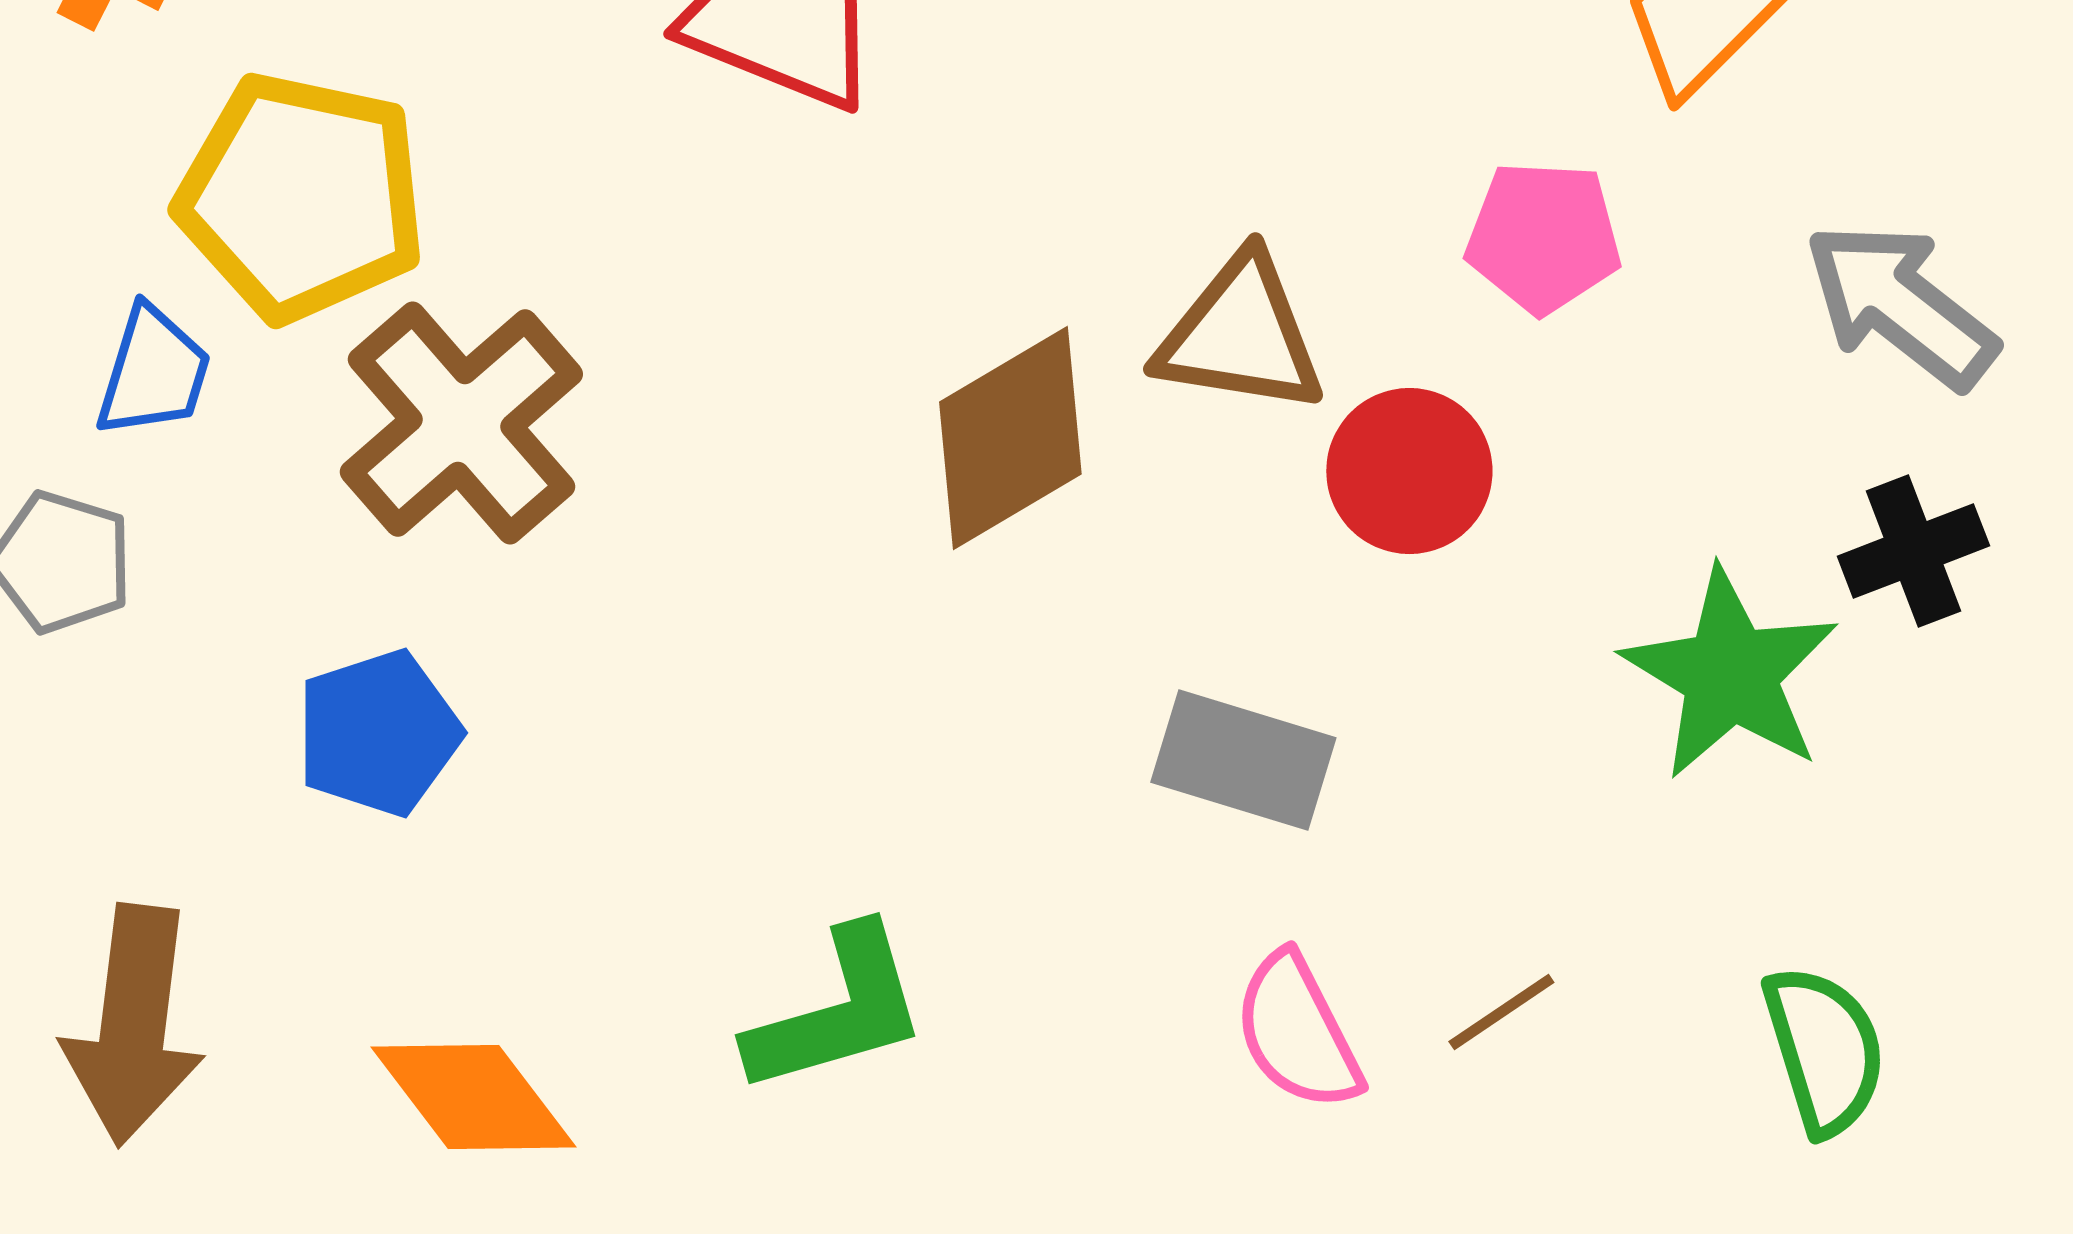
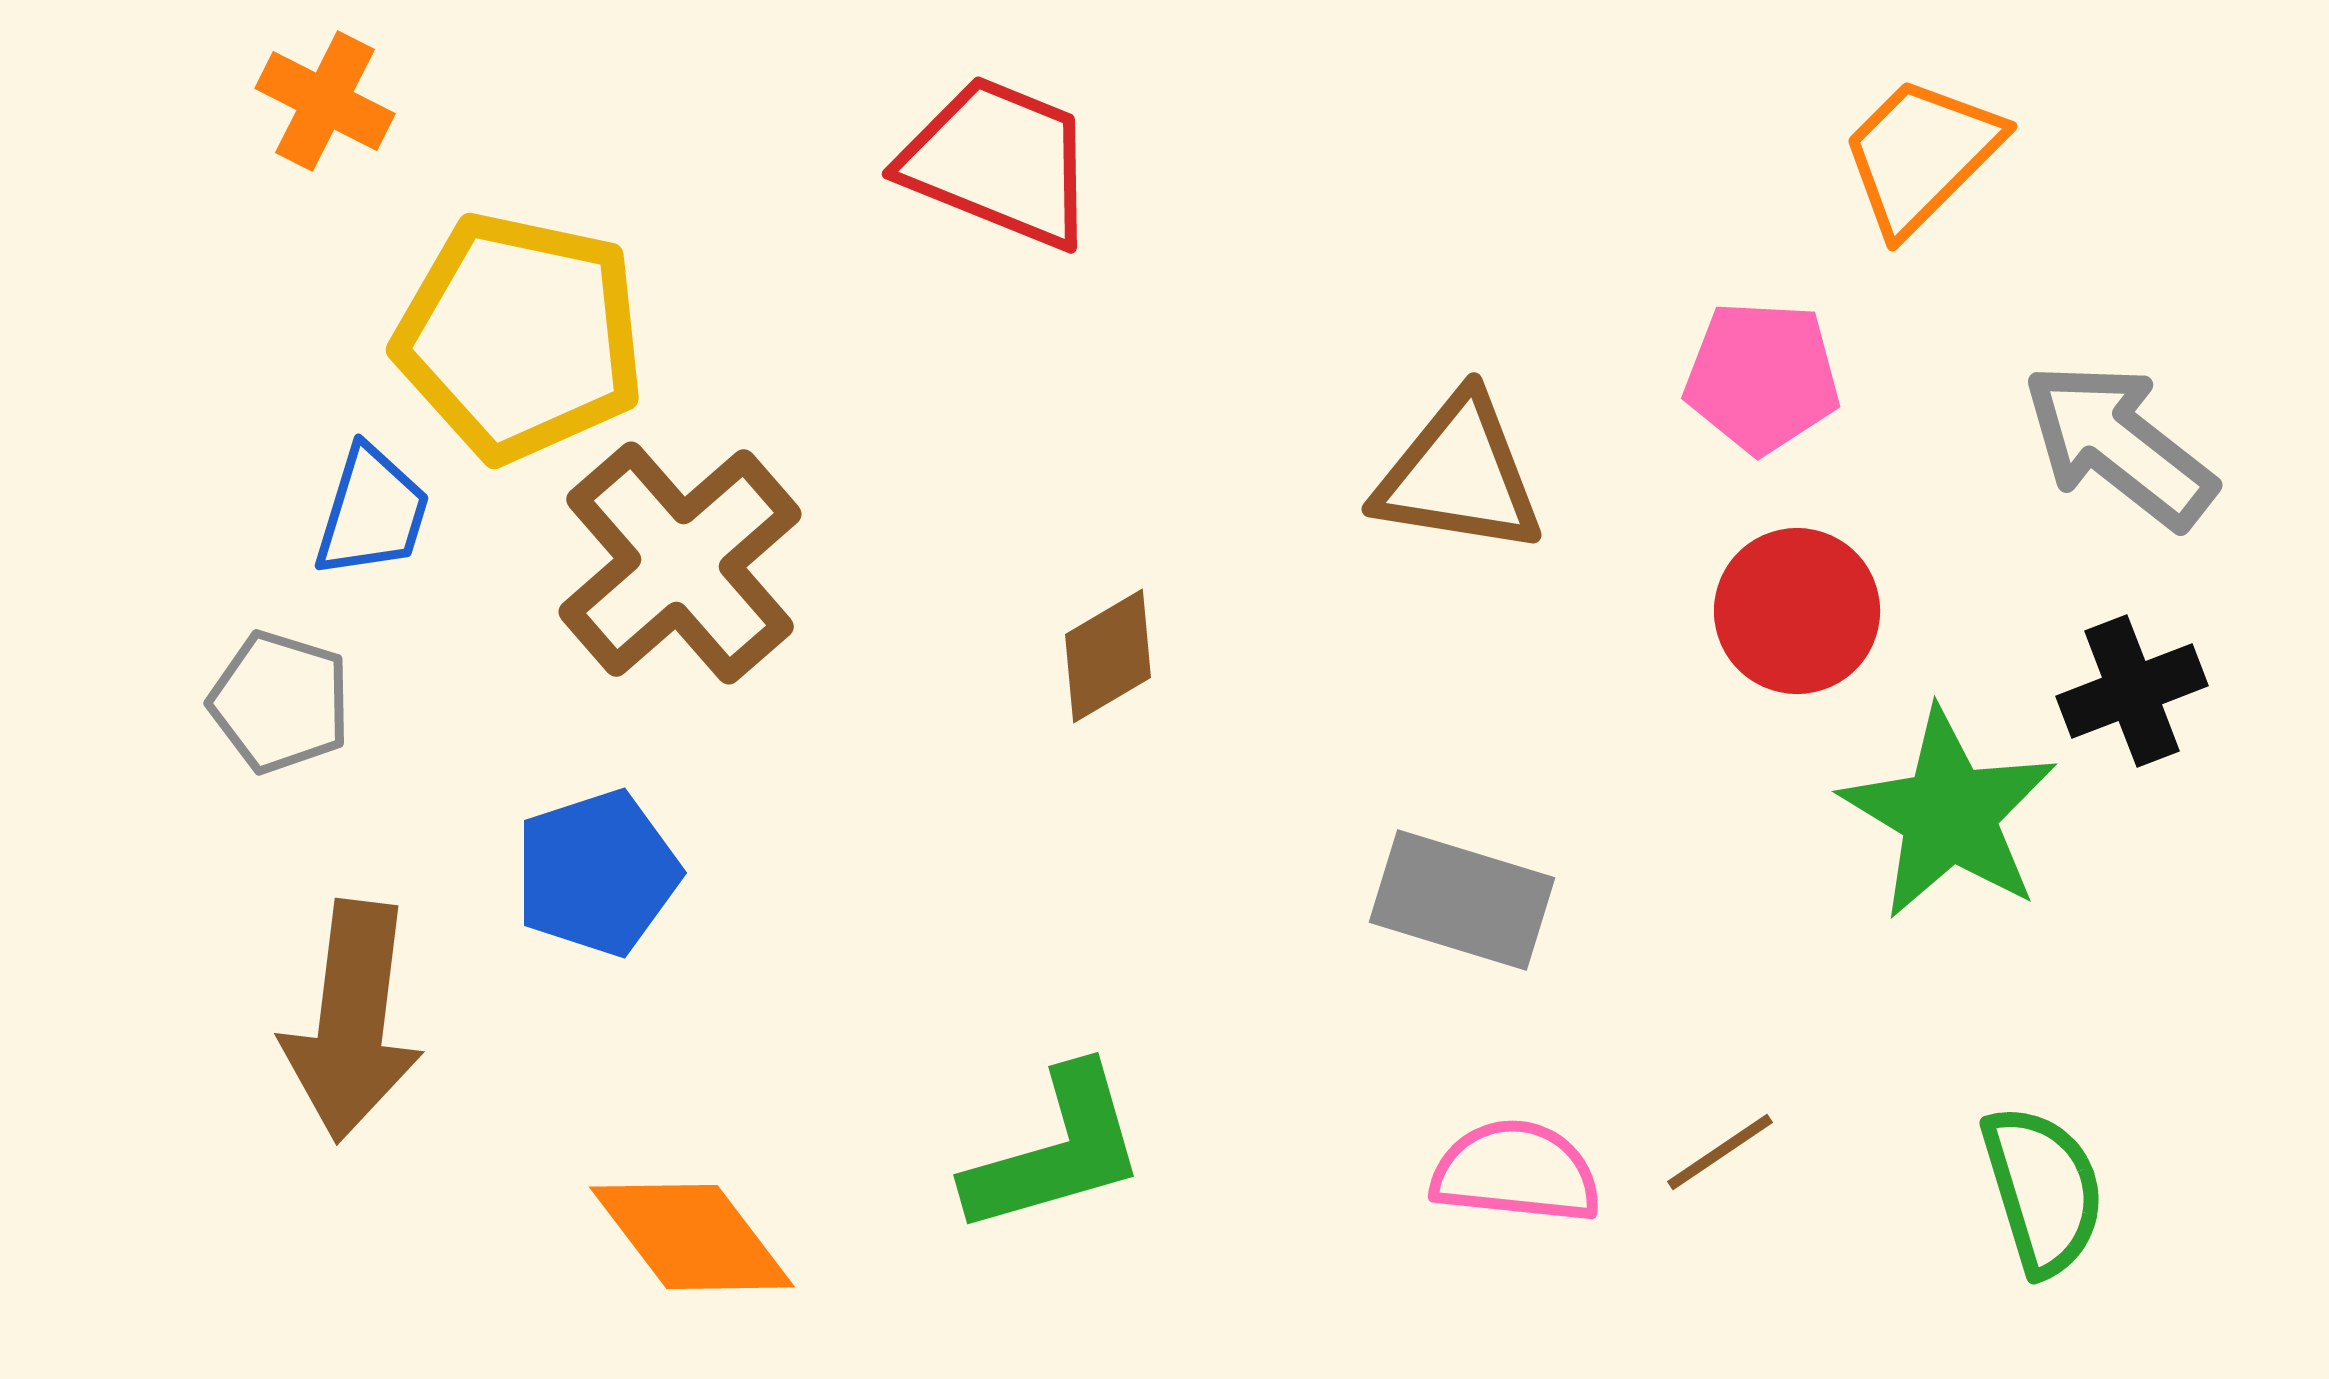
brown diamond: (1010, 438) -> (1108, 656), moved, size x0.6
red circle: (1409, 471) -> (1797, 611), moved
brown arrow: (133, 1025) -> (352, 1021), moved
pink semicircle: (1297, 1032) -> (1516, 1172), turned 123

